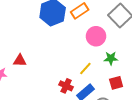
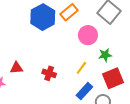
red square: (116, 83) -> (113, 78), size x1.5
red cross: (66, 86) -> (49, 73), moved

